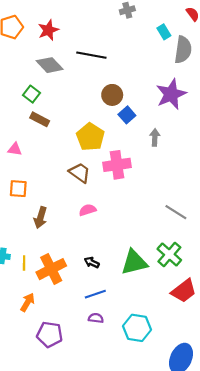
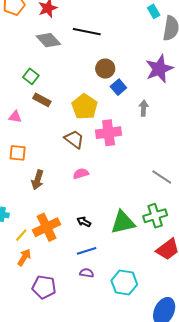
green square: (31, 94) -> (31, 76), moved
brown rectangle: (40, 119) -> (42, 100), moved
green cross: (169, 254) -> (155, 216), turned 30
yellow line: (24, 263) -> (21, 235), moved, turned 40

